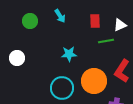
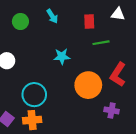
white triangle: (120, 25) -> (118, 14), moved, turned 32
cyan circle: (62, 88) -> (34, 95), moved

